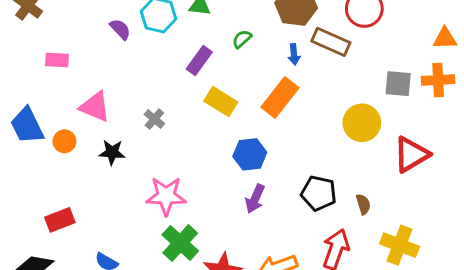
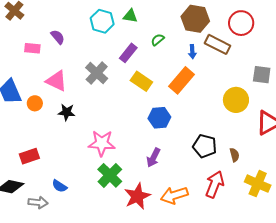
purple semicircle: (120, 29) -> (58, 37), moved
gray cross: (154, 119) -> (97, 73), moved, size x1.6
purple arrow: (255, 199) -> (153, 158), moved

